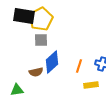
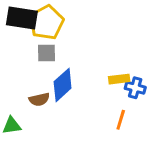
orange line: (79, 66) -> (121, 120), moved
yellow rectangle: (91, 85) -> (119, 79), moved

